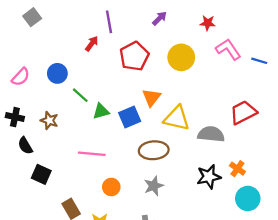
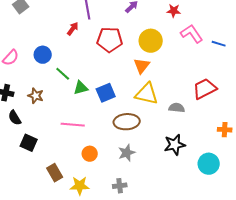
red pentagon: (134, 56) -> (110, 40), turned 30
orange triangle: (151, 98) -> (142, 66), moved
gray semicircle: (211, 134) -> (177, 108), size x0.7
orange cross: (237, 169) -> (225, 130), moved, turned -32

